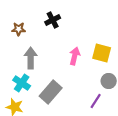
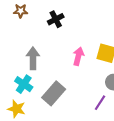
brown star: (19, 29) -> (21, 11), moved

